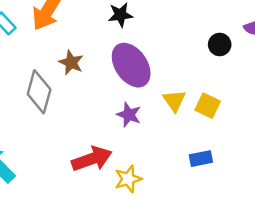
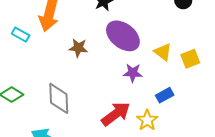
gray diamond: (39, 92) -> (59, 98), moved
yellow square: (208, 106) -> (190, 59), moved, turned -30
blue rectangle: (201, 159) -> (165, 95), moved

